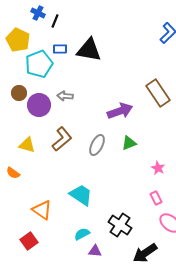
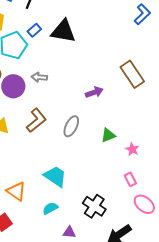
blue rectangle: (60, 49) -> (34, 30), turned -40
purple arrow: (120, 111) -> (94, 92), size x0.7
green triangle: (129, 143) -> (108, 135), moved
cyan semicircle: (82, 234) -> (50, 208), moved

